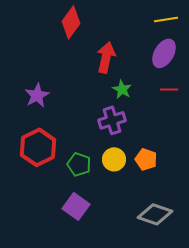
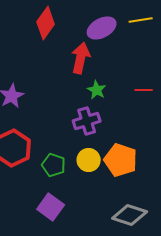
purple ellipse: (164, 53) -> (102, 28), moved, turned 32
orange pentagon: (146, 159) -> (121, 160), size x1.5

